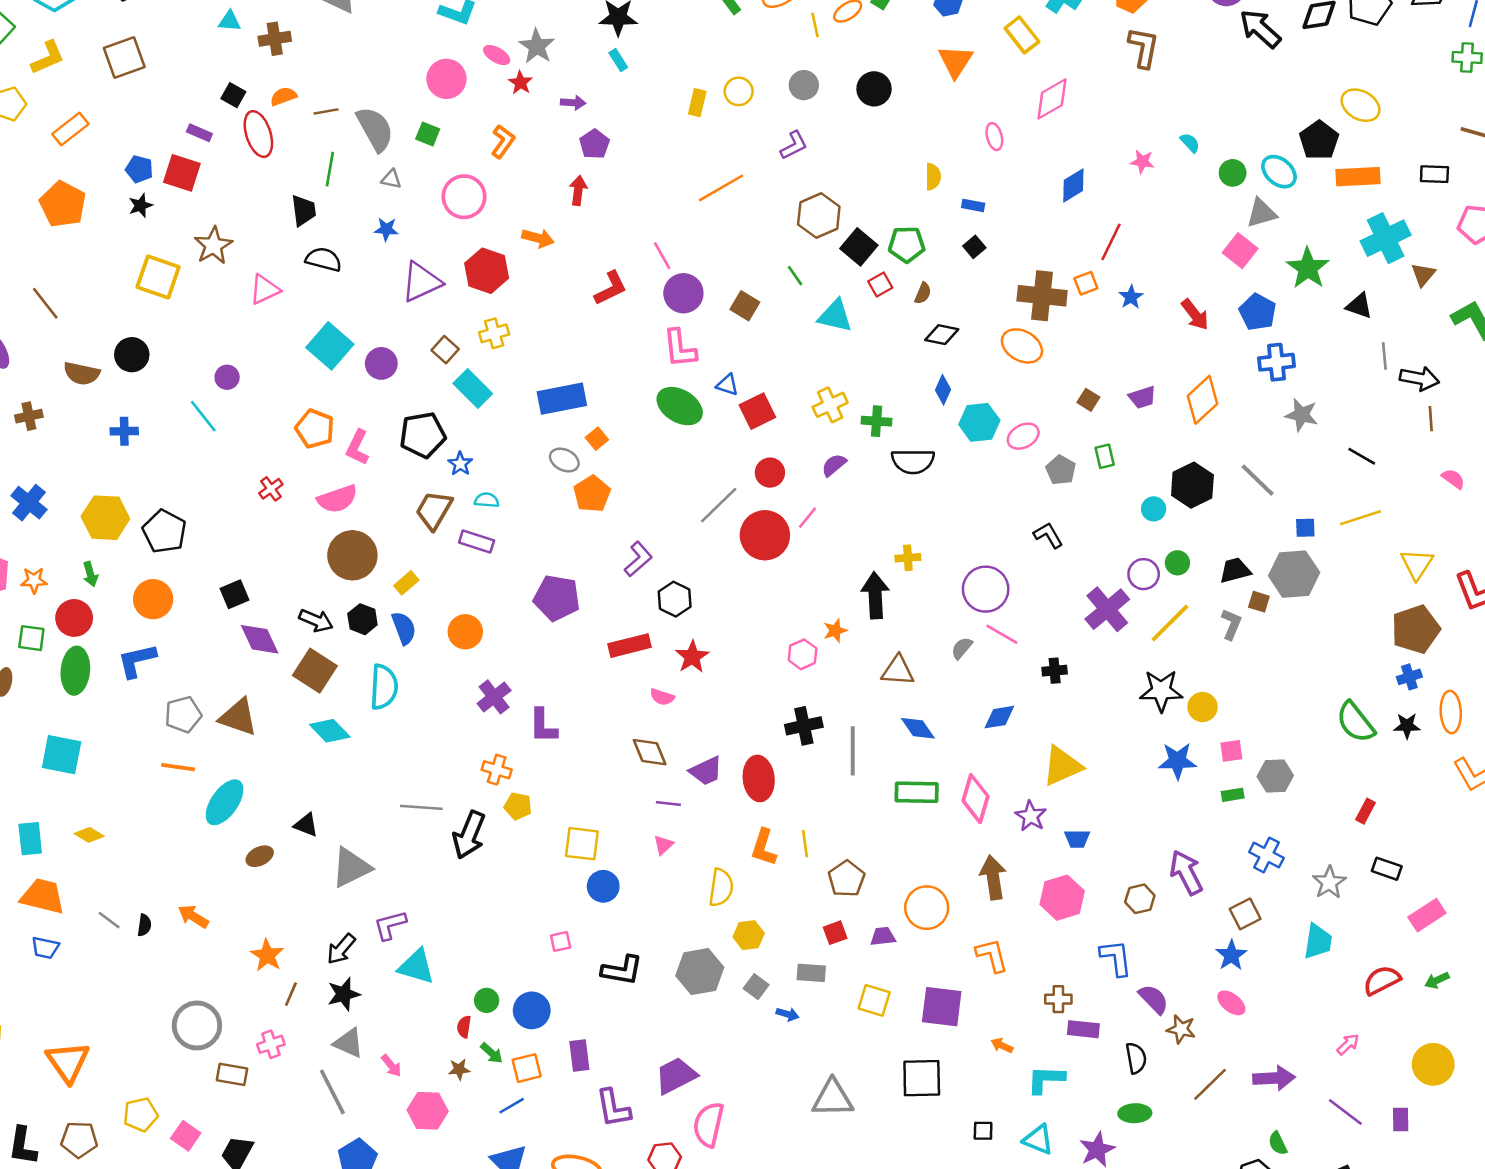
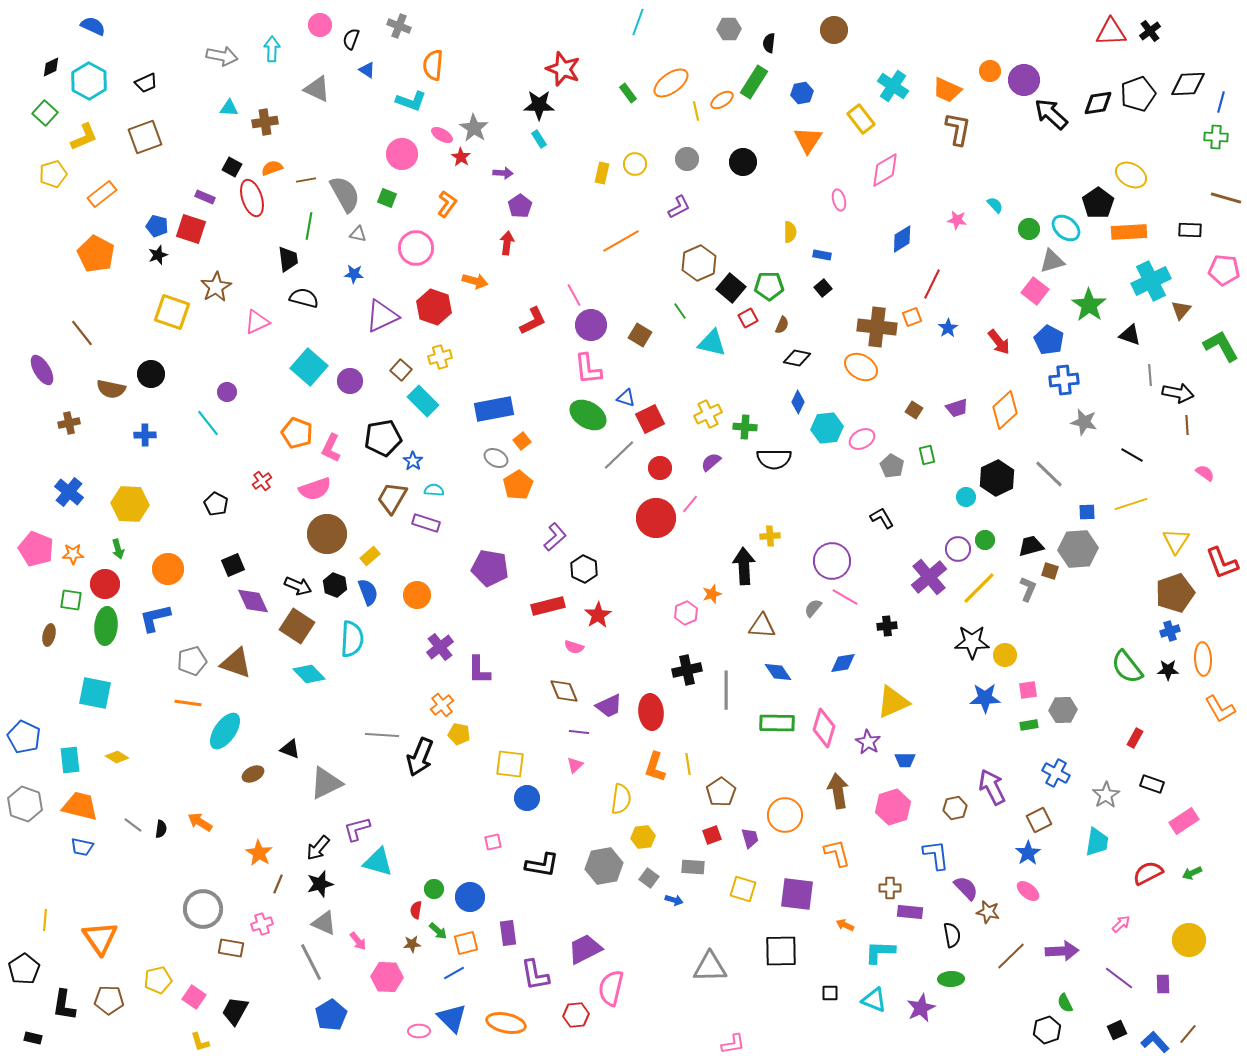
gray line: (719, 505) -> (619, 455), moved
black pentagon: (164, 531) -> (216, 504), moved, size x0.7
orange cross: (497, 770) -> (442, 705), turned 35
purple trapezoid: (883, 936) -> (750, 838), turned 80

